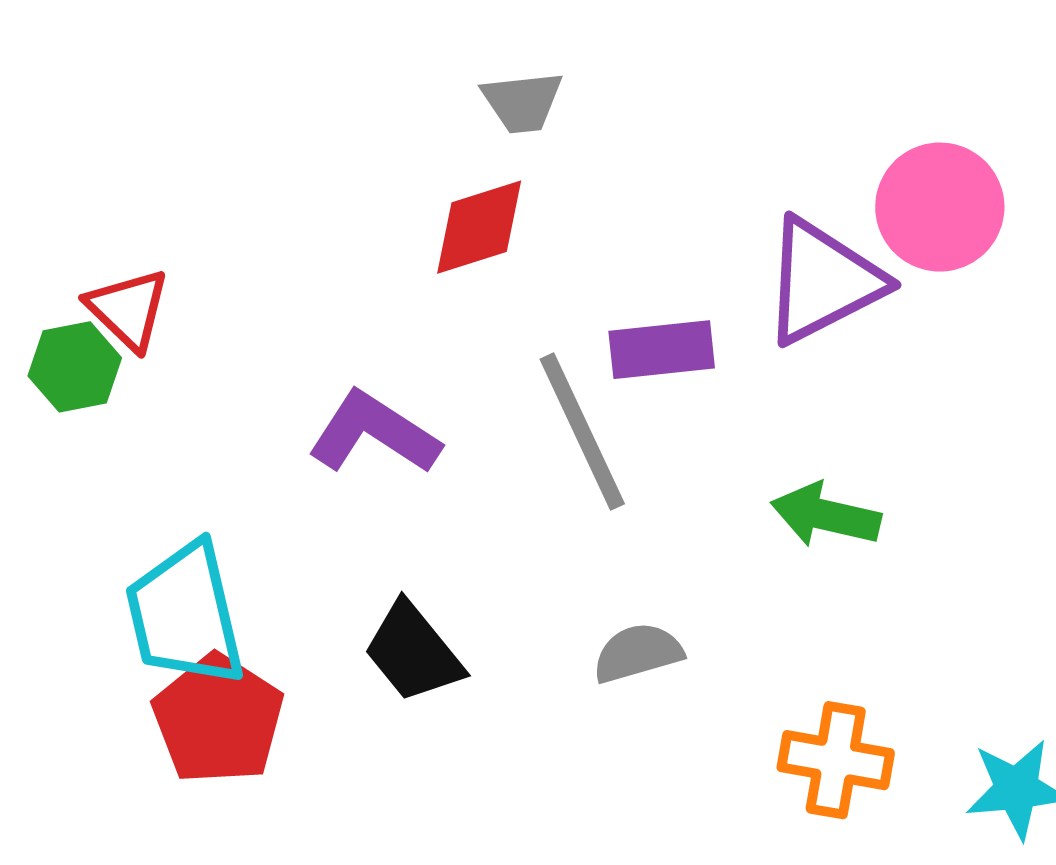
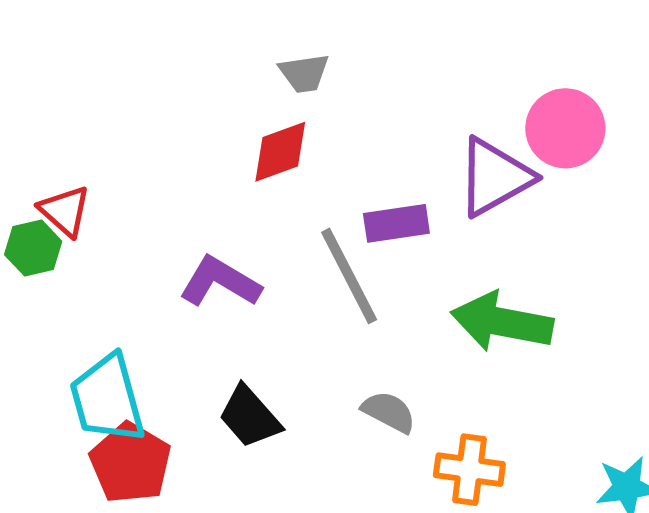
green arrow: (826, 515) -> (502, 322), size x1.5
gray semicircle: (638, 653) -> (389, 412), turned 46
orange cross: (836, 760) -> (469, 470), moved

